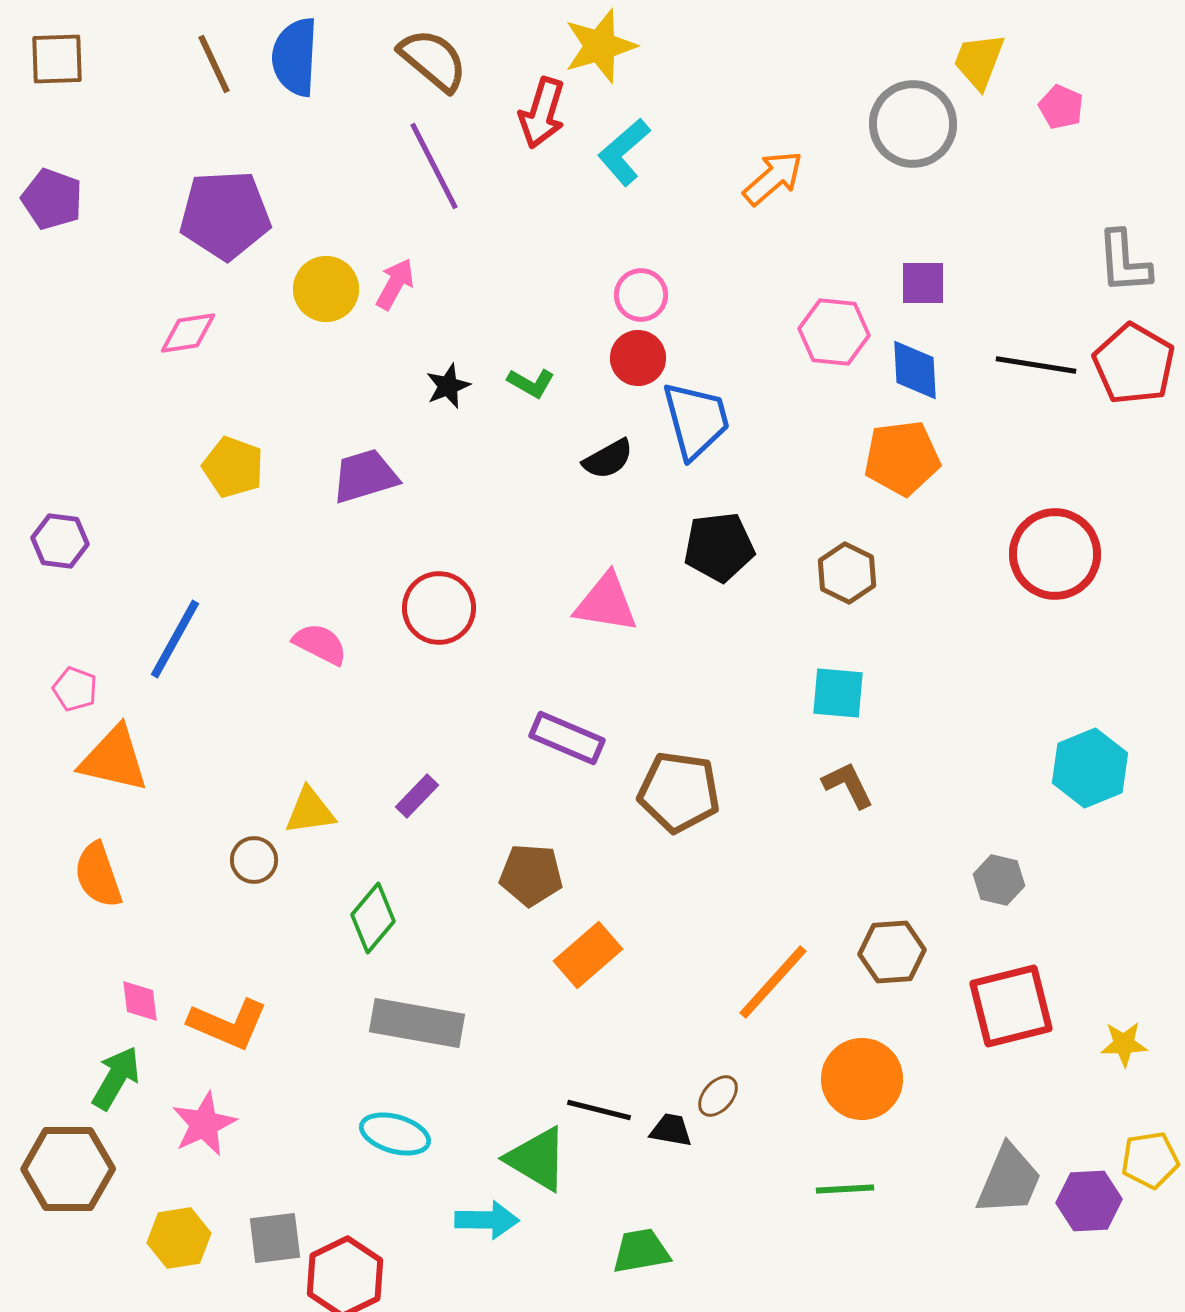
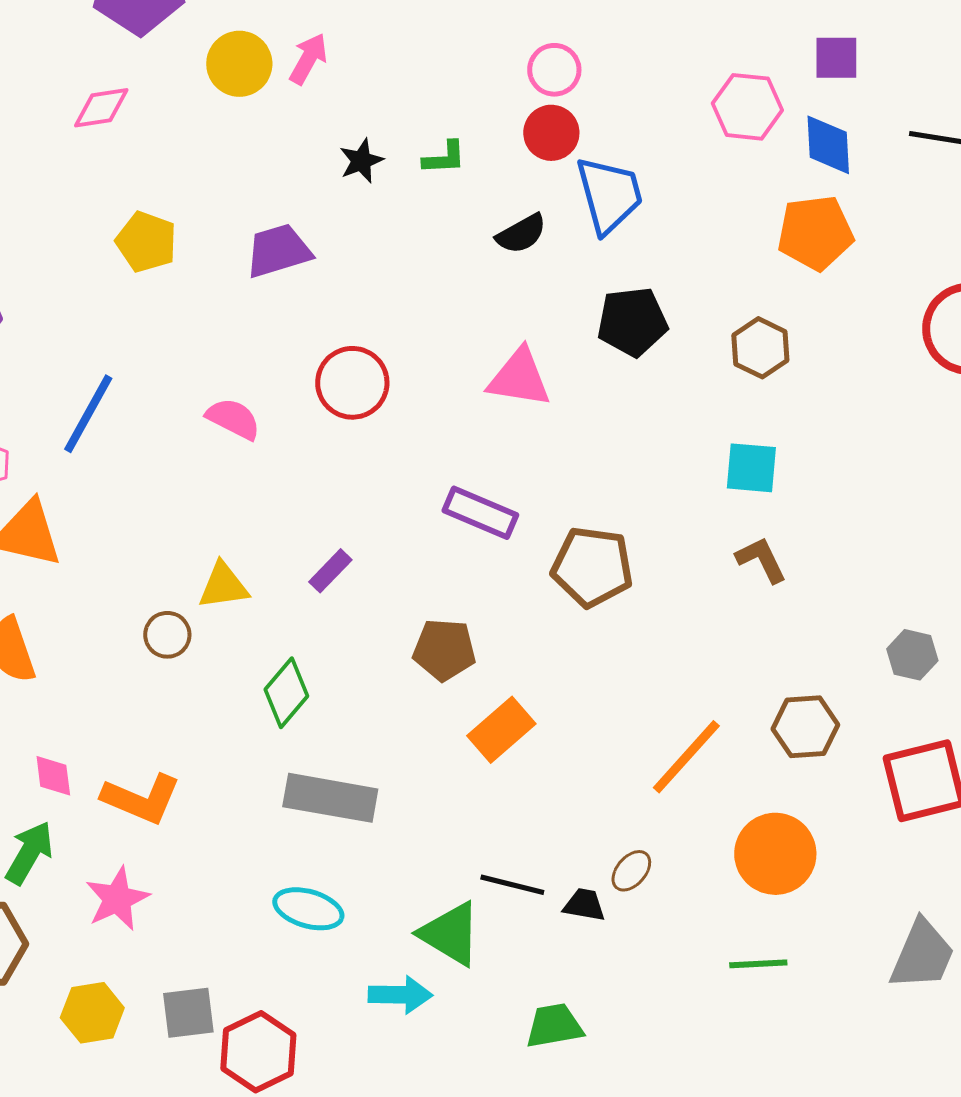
green L-shape: (531, 383) -> (444, 158), turned -33

